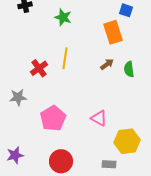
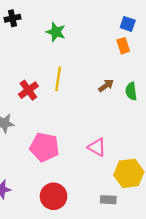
orange rectangle: (113, 32) -> (123, 46), moved, size x0.6
pink pentagon: (53, 118) -> (44, 147), turned -30

